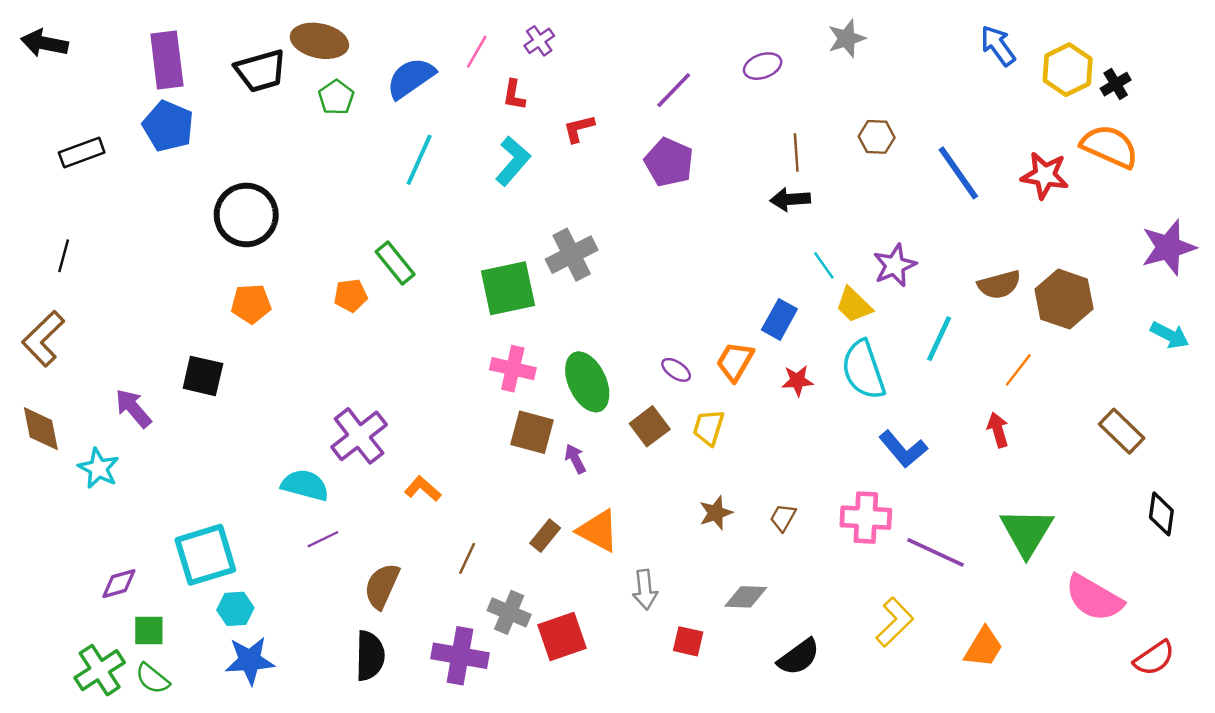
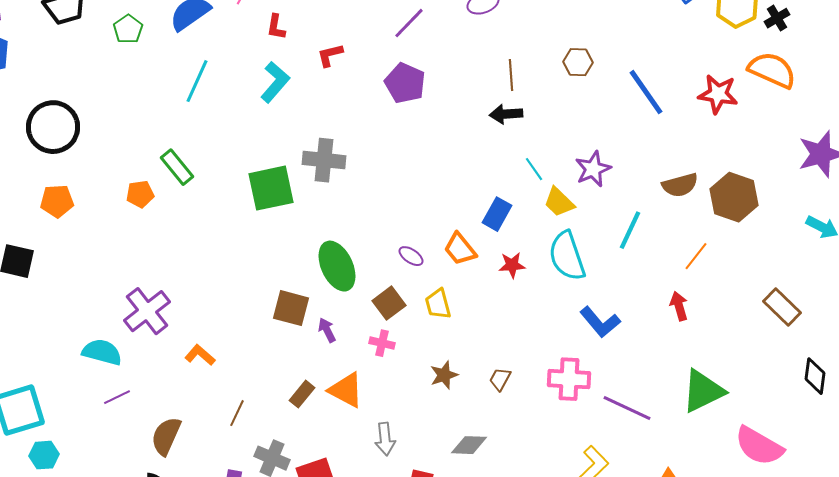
gray cross: (572, 255) -> (324, 160), turned 33
orange trapezoid: (735, 361) -> (460, 249), turned -69
pink cross: (513, 369) -> (382, 343), moved, size x0.7
yellow trapezoid: (709, 428) -> (438, 304), turned -32
green triangle: (1027, 532) -> (703, 391), turned 33

